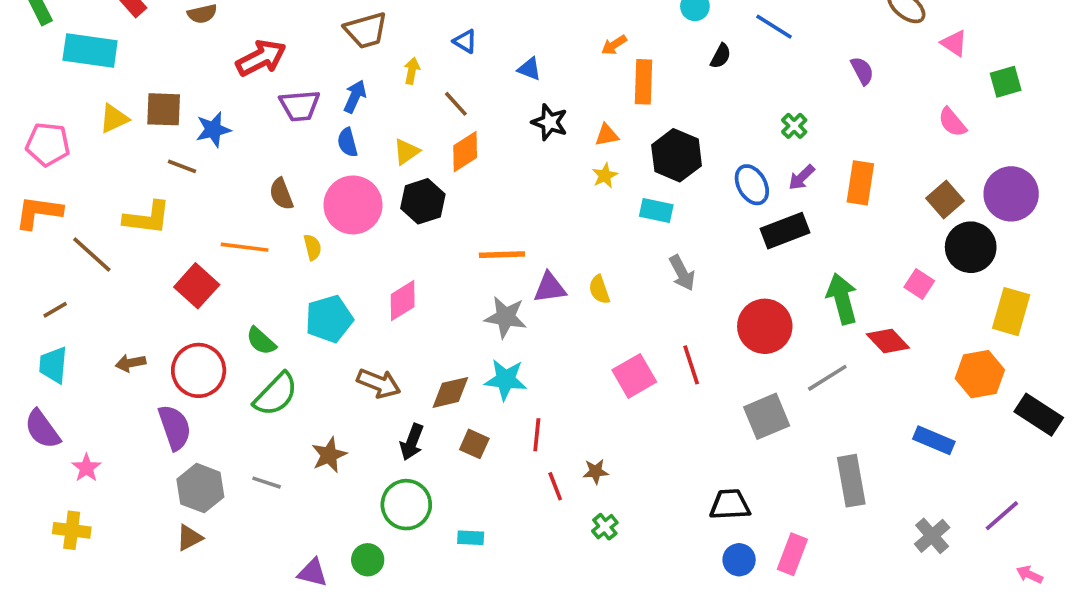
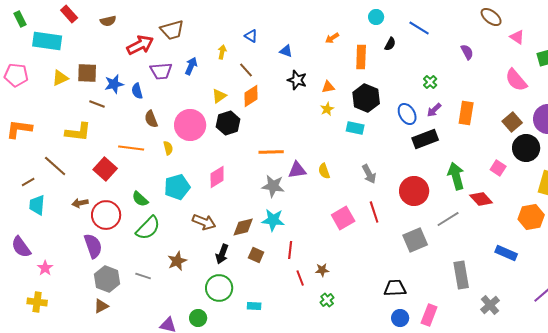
brown trapezoid: (366, 30) -> (172, 30), moved
orange rectangle: (643, 82) -> (361, 57), moved
pink semicircle: (952, 122) -> (516, 80), size x1.4
blue semicircle: (347, 142) -> (137, 91), moved
pink pentagon: (48, 144) -> (16, 75), moved
brown line: (92, 255) -> (55, 166), moved
gray arrow: (682, 273) -> (369, 174), moved
brown arrow: (131, 363) -> (80, 203), moved
cyan trapezoid: (53, 365) -> (37, 205), moved
gray cross: (932, 536) -> (490, 305), moved

